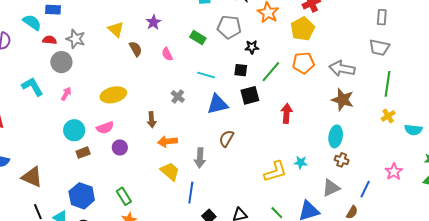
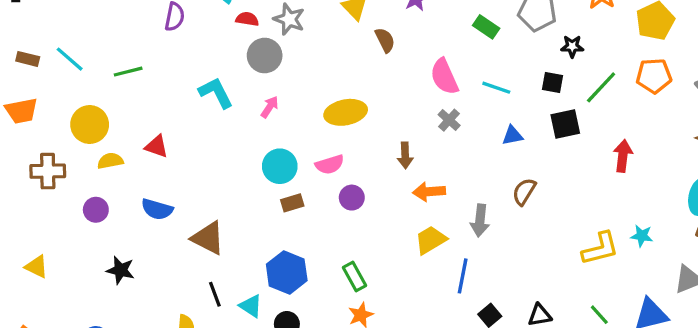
pink semicircle: (167, 54) -> (444, 77), moved, size x1.6
blue triangle: (218, 104) -> (512, 136), size x0.6
yellow trapezoid: (170, 171) -> (431, 240), turned -75

